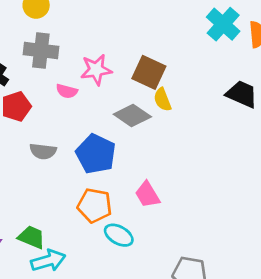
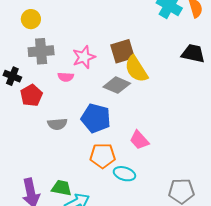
brown square: (149, 72) -> (122, 51), turned -30
yellow semicircle: (162, 100) -> (136, 69), size x1.6

